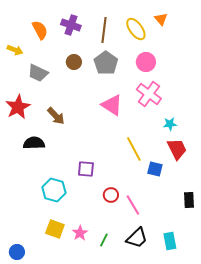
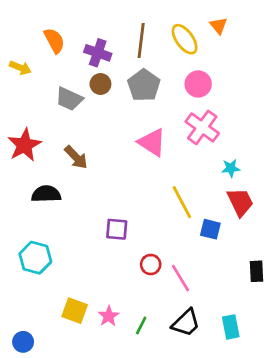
purple cross: (71, 25) -> (98, 53), moved
gray trapezoid: (38, 73) -> (69, 99), moved
cyan hexagon: (54, 190) -> (35, 258), moved

